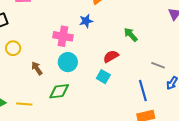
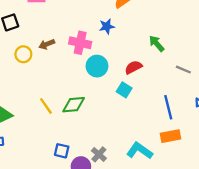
cyan circle: (68, 62) -> (97, 66), moved
gray line: (158, 65) -> (183, 70), moved
brown arrow: (37, 68) -> (47, 44), moved, turned -80
yellow line: (24, 104) -> (46, 106), moved, turned 49

